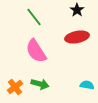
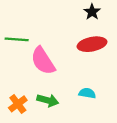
green line: (34, 17) -> (17, 39), moved, turned -48
cyan semicircle: (87, 85) -> (87, 93), moved

